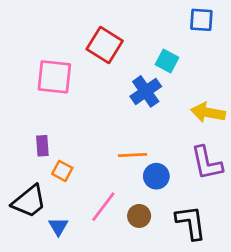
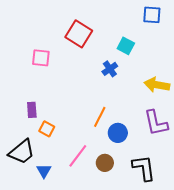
pink square: (54, 77) -> (41, 58), size x0.7
blue cross: (146, 91) -> (110, 69), size x0.7
orange line: (132, 155) -> (100, 117), turned -60

